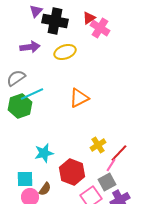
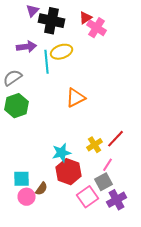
cyan line: (32, 94) -> (46, 62), moved, turned -70
cyan star: (44, 153) -> (62, 153), moved
red line: (119, 153) -> (116, 139), moved

